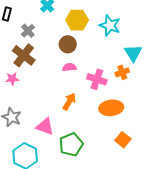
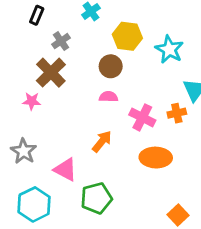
orange square: (123, 140) -> (178, 215), moved

